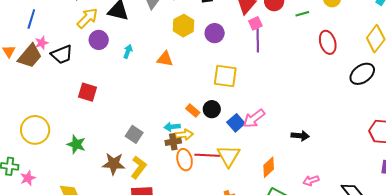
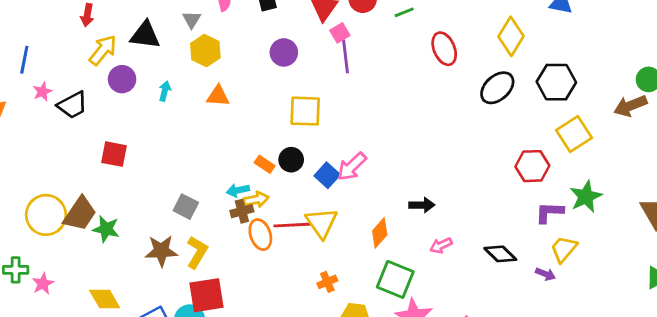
yellow hexagon: (183, 26) -> (205, 51), moved
brown trapezoid: (30, 56) -> (80, 214), moved
black arrow: (300, 136) -> (422, 205), moved

